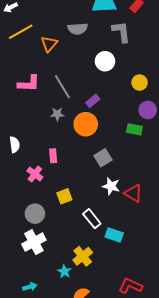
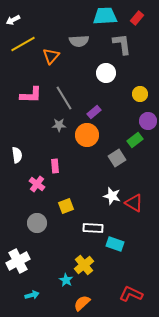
green rectangle: (134, 129) -> (135, 140), turned -49
gray square: (103, 158) -> (117, 158), moved
white rectangle: (92, 219) -> (93, 228), turned -48
white cross: (34, 242) -> (18, 261), moved

